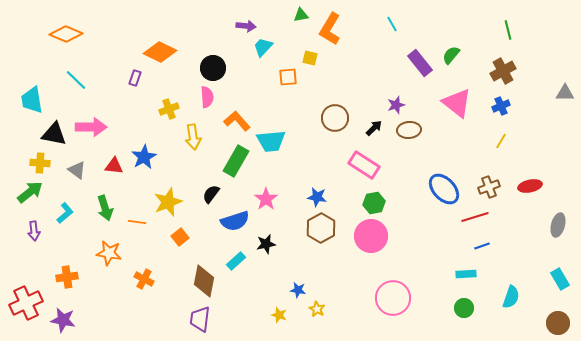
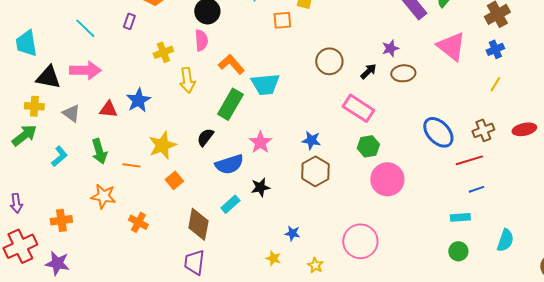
cyan line: (76, 80) -> (85, 28), moved
purple arrow: (34, 231) -> (16, 203), moved
pink circle: (371, 236) -> (387, 179), moved
pink circle: (393, 298) -> (360, 241), moved
yellow star: (317, 309) -> (315, 265), moved

